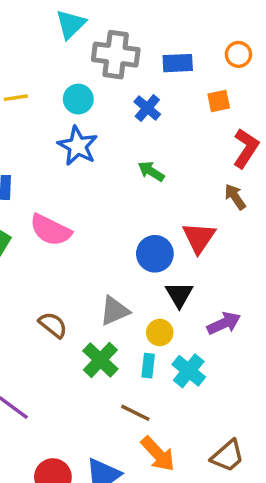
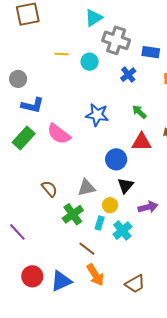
yellow line: (16, 98) -> (62, 54), moved
blue star: (78, 146) -> (97, 115), moved, turned -30
green arrow: (151, 171) -> (139, 112), moved
red triangle: (199, 238) -> (142, 142), moved, turned 45

